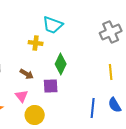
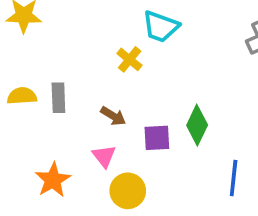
yellow cross: (36, 43) -> (130, 59), turned 32
green diamond: (61, 64) -> (197, 125), moved

